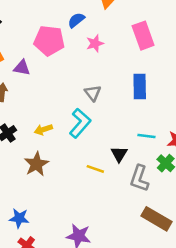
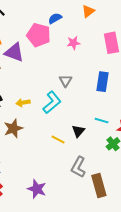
blue semicircle: (76, 20) -> (55, 18), moved
purple triangle: (22, 68) -> (14, 52), size x1.5
gray L-shape: (139, 178) -> (78, 167), moved
brown rectangle: (157, 219) -> (99, 186), turned 35

